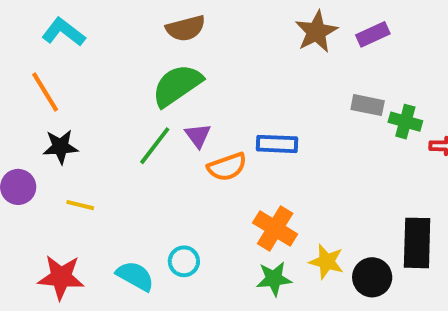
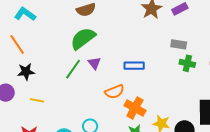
green cross: (405, 122) -> (187, 63), moved
orange semicircle: (227, 167) -> (115, 92), moved

